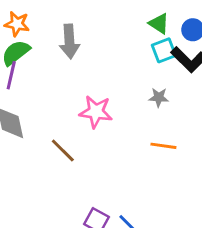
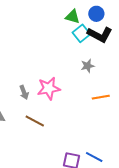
gray arrow: (70, 41) -> (24, 92), moved, size x0.6

